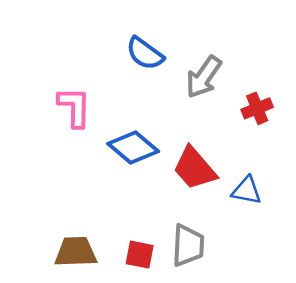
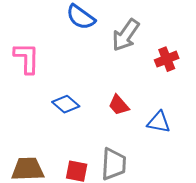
blue diamond: (133, 147) -> (66, 104), moved, size x0.7
red trapezoid: (194, 168) -> (119, 105), size x0.6

